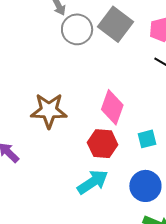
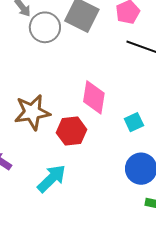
red hexagon: (103, 144) -> (71, 131), moved
cyan arrow: (93, 182) -> (52, 178), moved

